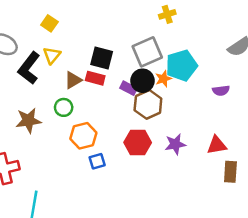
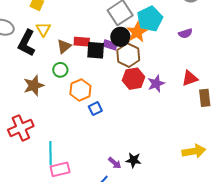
black square: (102, 58) -> (96, 50), moved
orange star: (163, 79) -> (137, 32), size x1.5
red hexagon: (138, 143) -> (134, 79), moved

